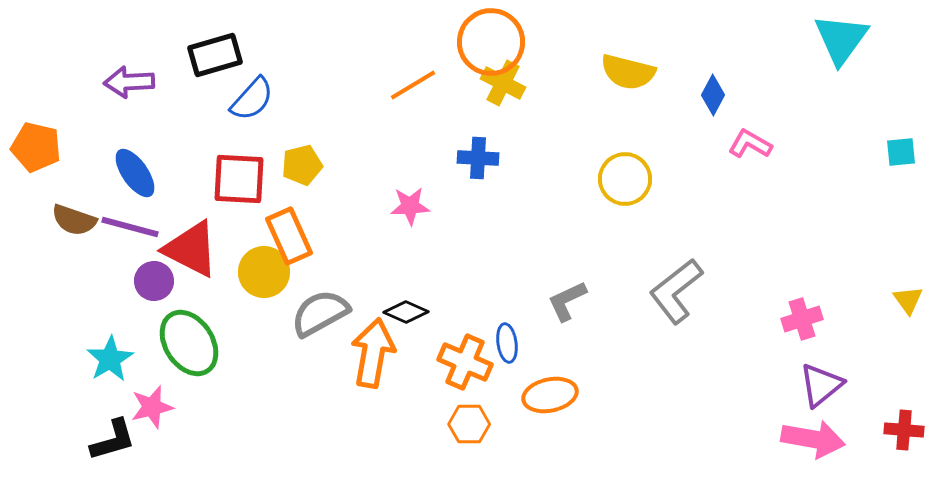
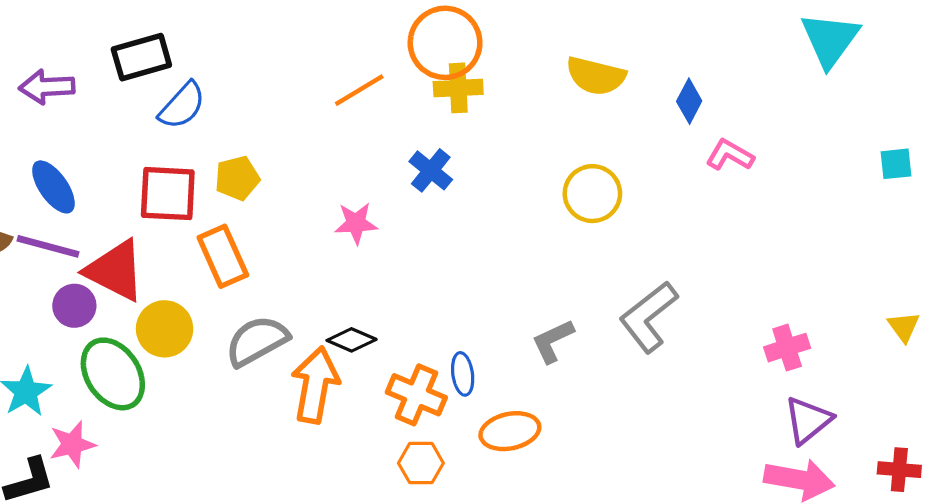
yellow cross: (503, 83) -> (458, 88), turned -30
blue cross: (478, 158) -> (431, 170), turned 36
yellow circle: (264, 272) -> (165, 329), moved
gray L-shape: (567, 301) -> (553, 341), moved

